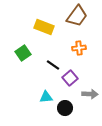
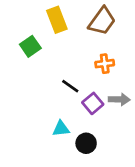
yellow rectangle: (44, 27) -> (57, 20), moved, turned 48
green square: (23, 53) -> (30, 46), moved
gray arrow: (90, 94) -> (119, 99), moved

